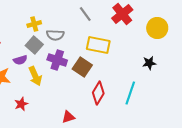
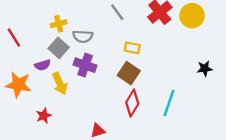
yellow circle: (157, 28) -> (192, 16), moved
yellow rectangle: (98, 45) -> (132, 48), size x0.6
black star: (149, 63) -> (205, 69), moved
brown square: (82, 67) -> (129, 73), moved

